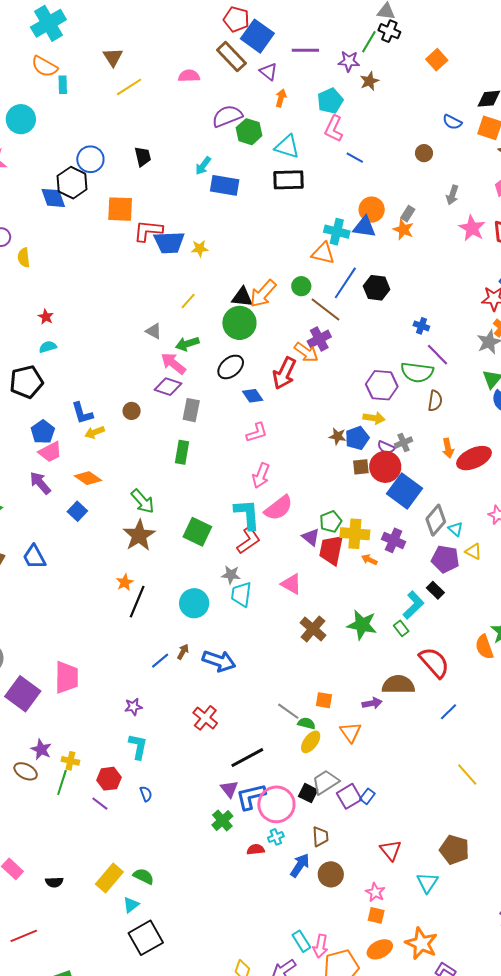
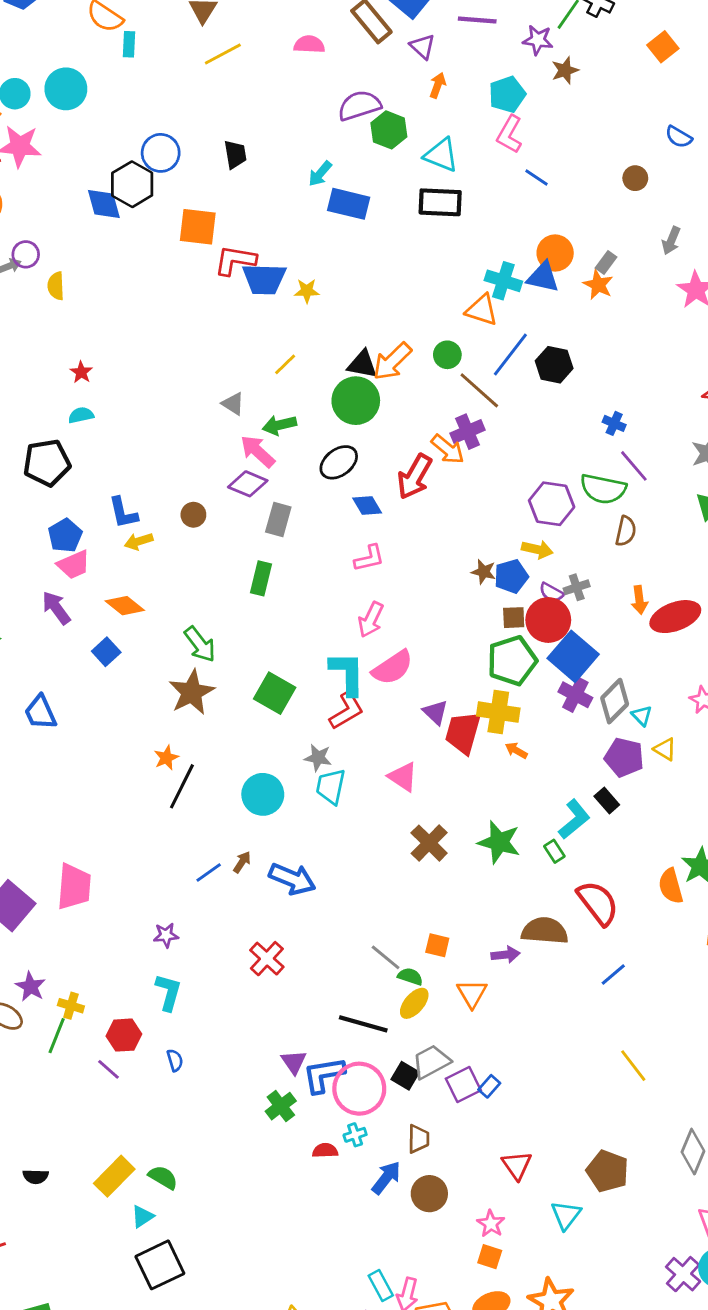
green pentagon: (331, 522) -> (512, 661), moved, size x1.6
purple cross: (394, 540) -> (575, 695), moved
black line: (247, 758) -> (363, 1024), moved, turned 40

